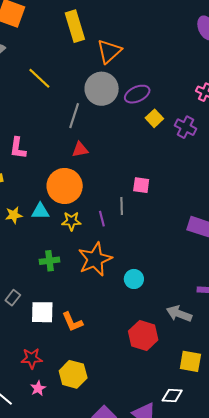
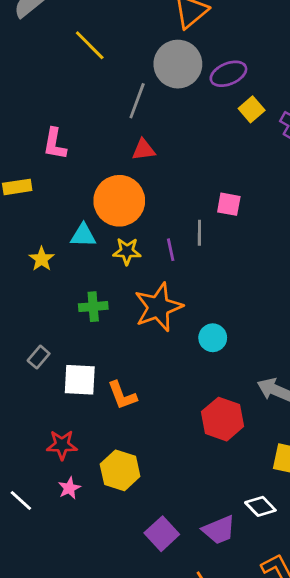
yellow star: (14, 215) -> (42, 259), moved, turned -30
white diamond: (172, 395) -> (260, 506), turned 40

